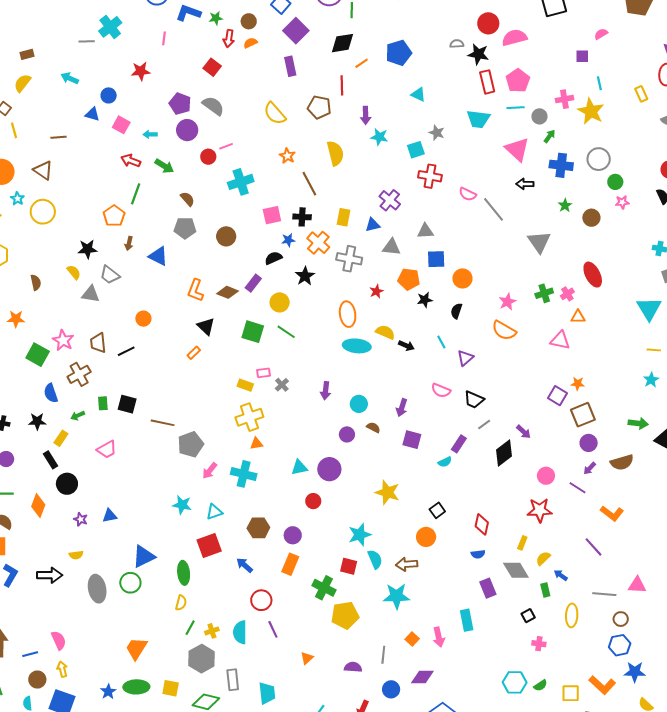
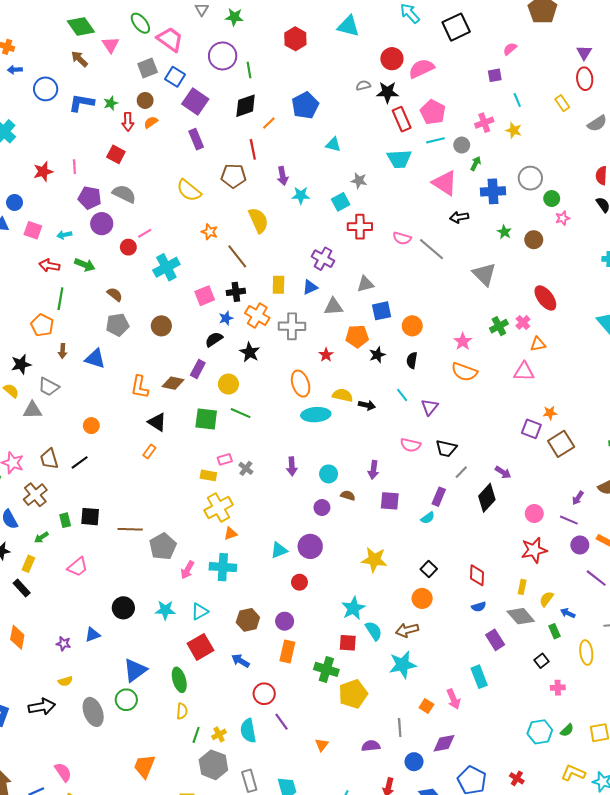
pink line: (164, 38) -> (74, 167), moved
yellow star: (591, 111) -> (514, 130), size x0.6
purple circle: (589, 443) -> (580, 545), moved
black circle: (67, 484) -> (123, 608), moved

